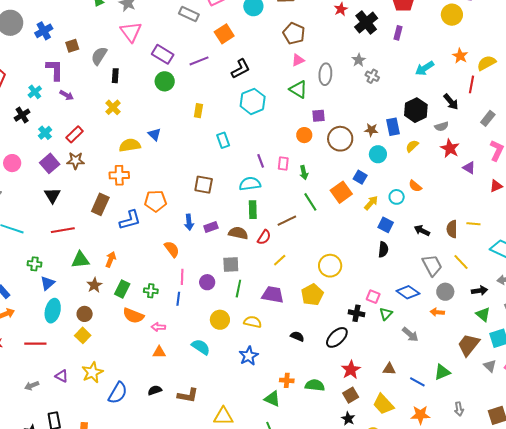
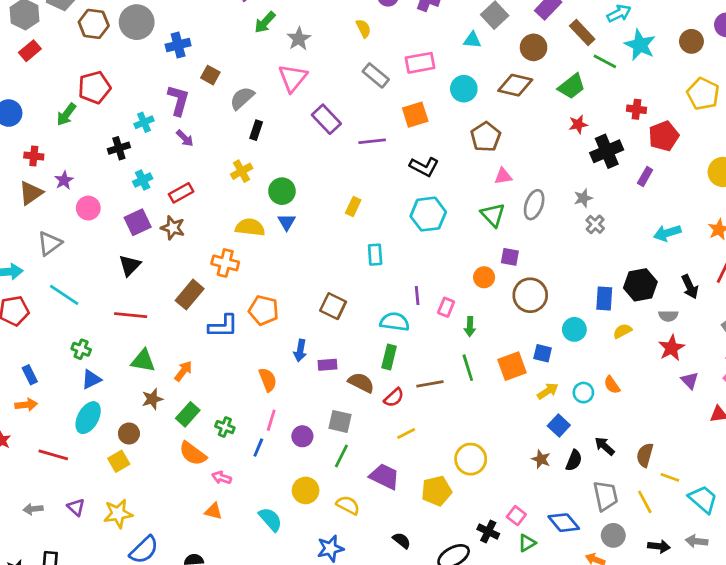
brown pentagon: (294, 33) -> (486, 137), moved
brown square: (72, 46) -> (210, 75), turned 32
black L-shape: (241, 69) -> (424, 167), turned 40
green circle: (165, 81) -> (282, 191), moved
brown star: (371, 130) -> (541, 459), moved
blue square: (360, 177) -> (543, 353), turned -32
yellow line: (473, 224) -> (670, 477), moved
black semicircle: (383, 250) -> (574, 460), moved

